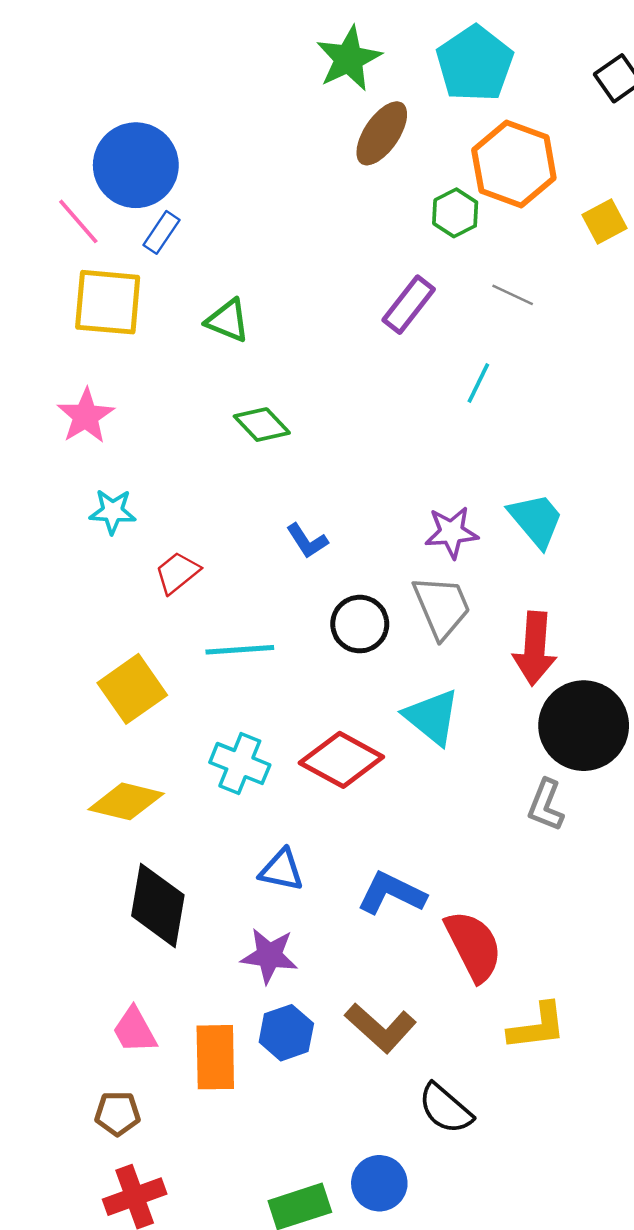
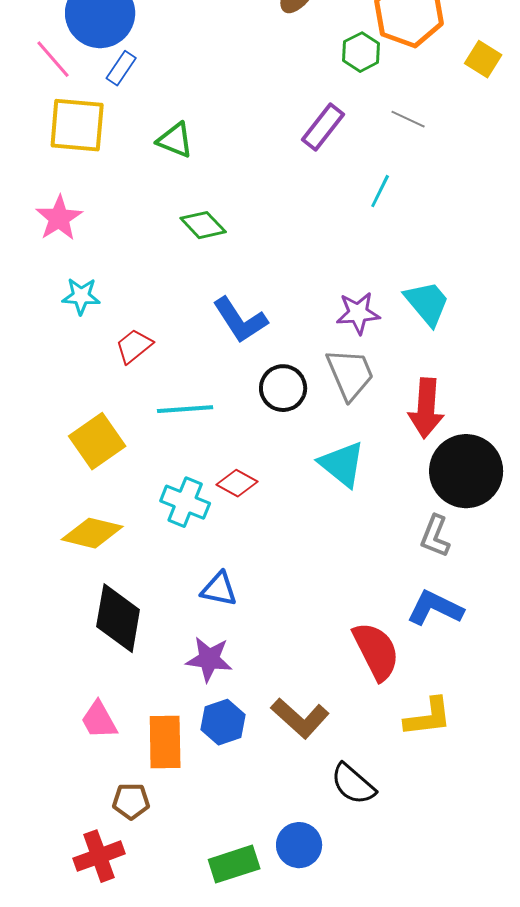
yellow square: (604, 221) -> (483, 59), turned -30
blue L-shape: (307, 541) -> (240, 320), size x1.6
red diamond: (341, 760) -> (237, 483), moved, size x0.6
blue L-shape: (392, 893) -> (435, 608), moved
brown pentagon: (117, 1113) -> (131, 801), moved

